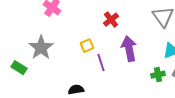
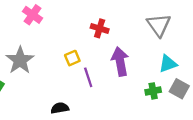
red cross: (111, 20) -> (100, 28), turned -35

